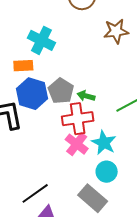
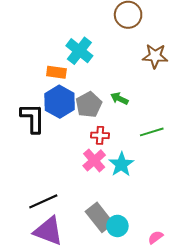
green arrow: (86, 96) -> (119, 98), moved
red cross: (78, 119) -> (100, 135), size x0.6
cyan circle: (107, 172) -> (117, 226), moved

